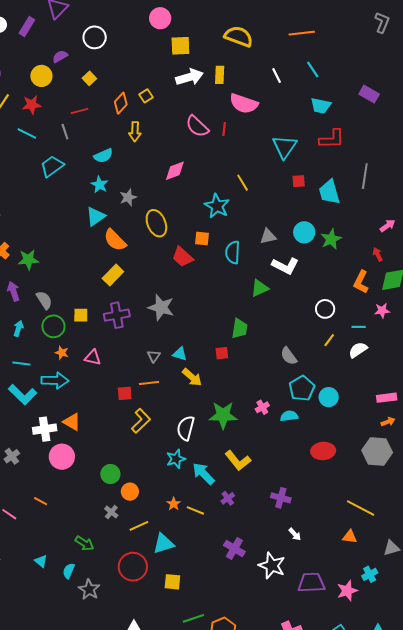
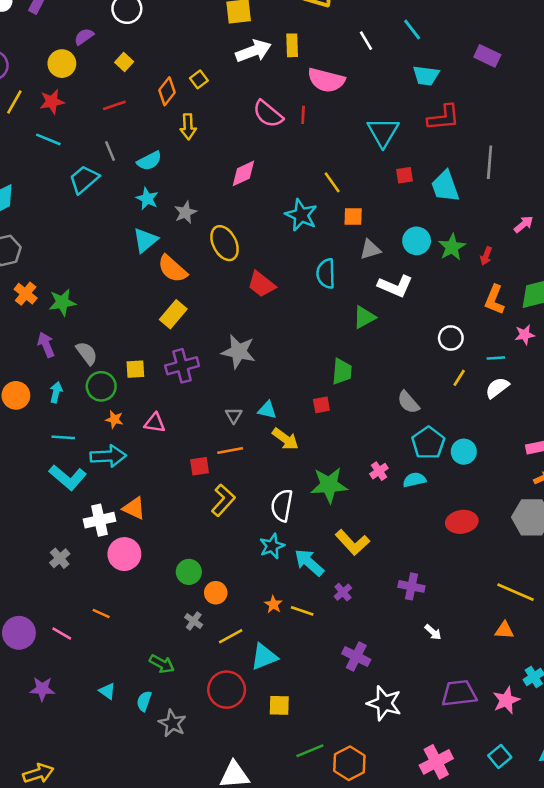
gray line: (65, 132) -> (110, 151), moved
orange square: (202, 238) -> (353, 216), moved
red arrow: (378, 254) -> (486, 256), moved, turned -128
white star: (272, 566) -> (384, 703), moved

